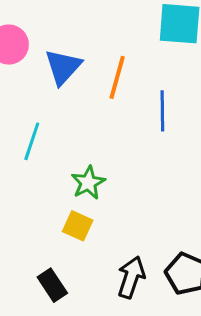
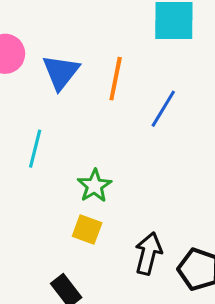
blue line: (162, 111) -> (163, 109), turned 36
black arrow: (131, 277) -> (148, 253), moved

